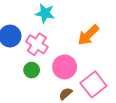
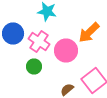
pink circle: (65, 67) -> (66, 50), moved

